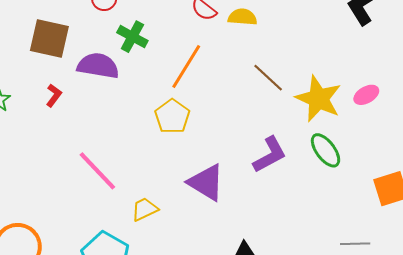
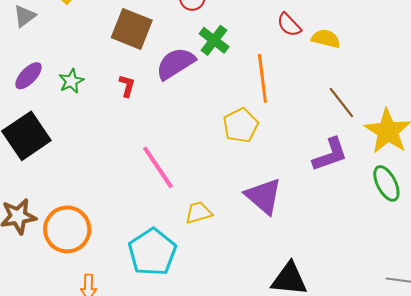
purple semicircle: (98, 66) -> (175, 64), turned -51
orange line: (186, 66) -> (262, 78), turned -48
red L-shape: (54, 95) -> (127, 86), turned -30
purple L-shape: (270, 155) -> (330, 155), moved

